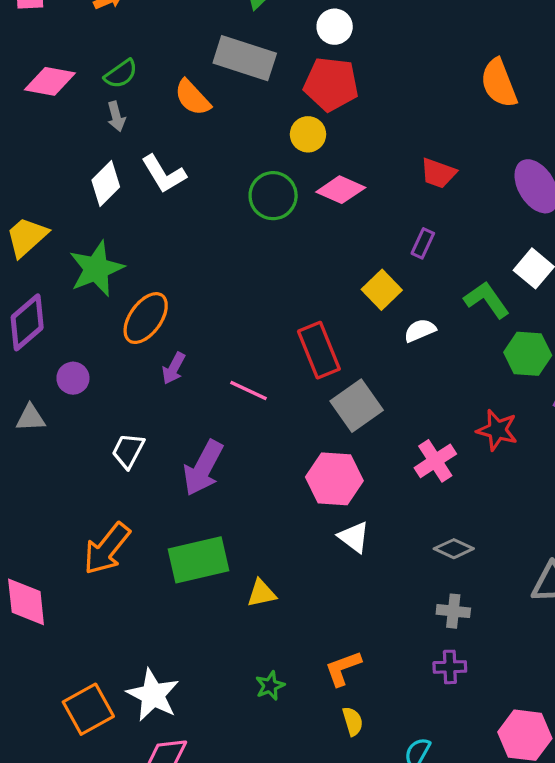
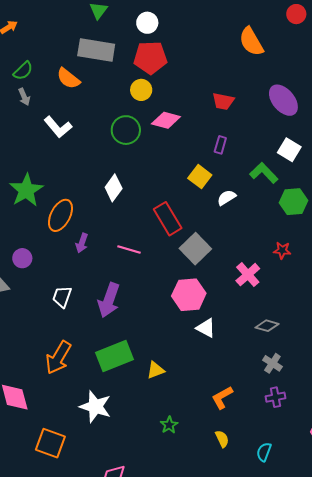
white diamond: (106, 184) -> (114, 188), moved
red star: (497, 430) -> (282, 250), size x0.7
gray cross: (453, 611) -> (272, 363), turned 36
orange L-shape: (343, 668) -> (222, 397), moved
white star: (153, 695) -> (95, 407), moved
orange square: (88, 709) -> (50, 443), moved, turned -32

